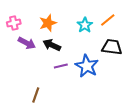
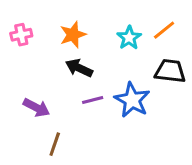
purple arrow: (27, 43) -> (36, 108), moved

